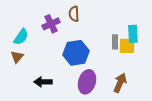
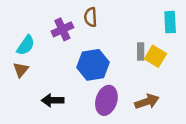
cyan rectangle: (133, 34) -> (170, 22), moved
yellow square: (127, 46) -> (155, 56), turned 30
brown arrow: (120, 83) -> (147, 102), turned 48

